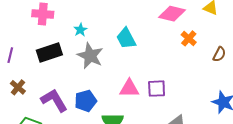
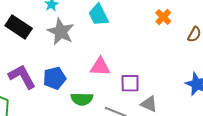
black rectangle: (49, 53) -> (19, 27), turned 50
purple square: (157, 89) -> (130, 83), moved

